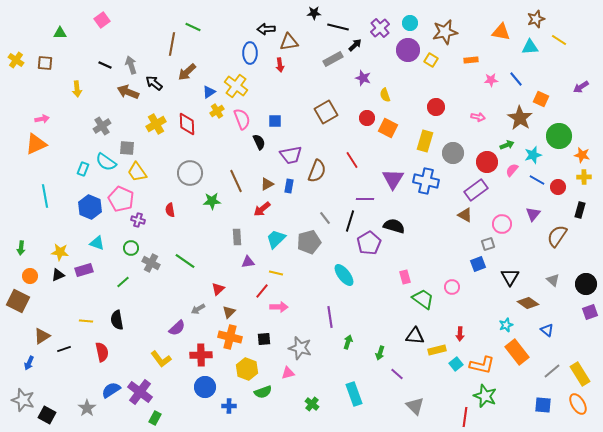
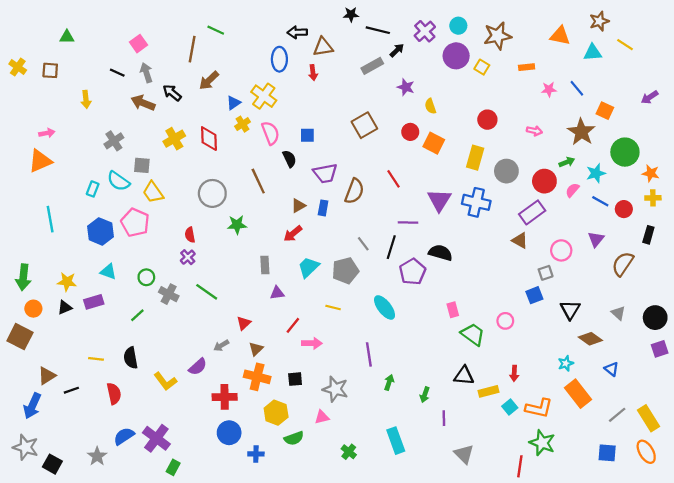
pink square: (102, 20) -> (139, 44), moved
brown line: (236, 181) -> (258, 181), moved
purple cross: (138, 220) -> (188, 257), moved, turned 32
green arrow: (21, 248) -> (23, 277), size x1.6
yellow line: (276, 273) -> (333, 307), moved
yellow L-shape: (161, 359) -> (165, 381), moved
blue arrow: (29, 363) -> (32, 406), size x1.6
purple line: (397, 374) -> (444, 418), turned 48

